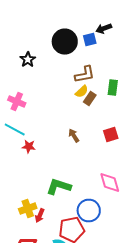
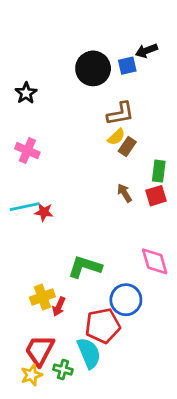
black star: (28, 60) -> (26, 93), moved
green rectangle: (113, 88) -> (159, 171), moved
cyan line: (15, 130) -> (25, 207), moved, turned -40
brown arrow: (74, 136) -> (125, 193), moved

